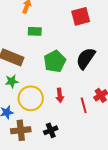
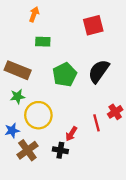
red arrow: (60, 95) -> (71, 134), moved, turned 40
brown cross: (21, 130) -> (27, 150), turned -30
black cross: (51, 130) -> (60, 150), turned 32

